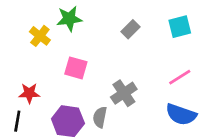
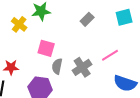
pink line: (180, 77) -> (110, 55), moved
gray semicircle: (100, 117) -> (57, 66), moved

